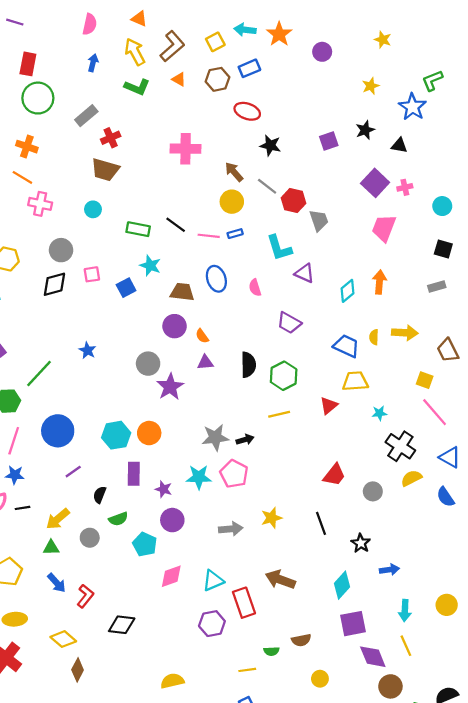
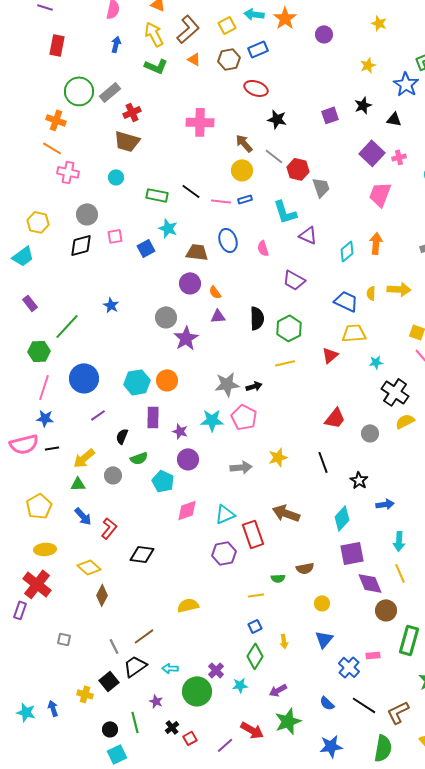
green circle: (38, 98) -> (79, 91), moved

